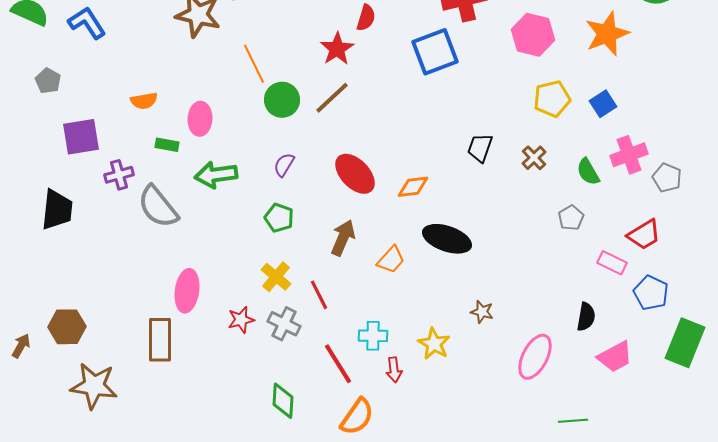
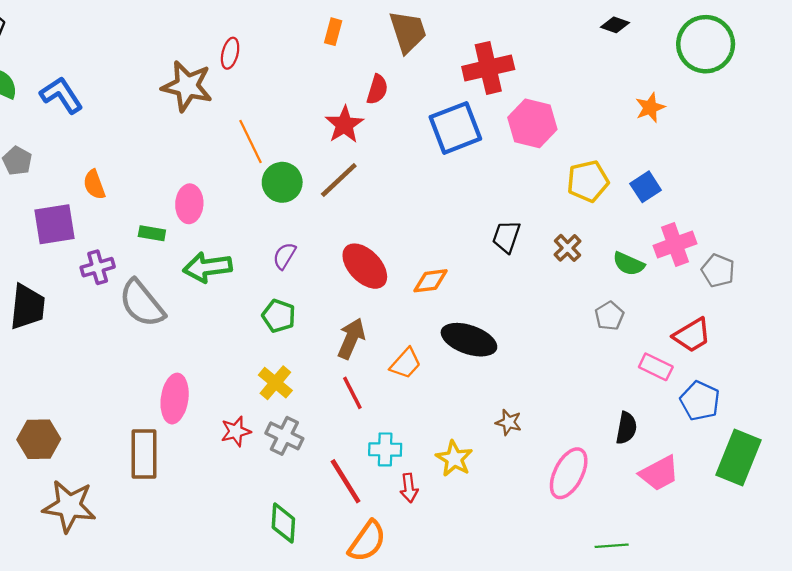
orange star: (607, 34) -> (650, 108), size x0.6
pink hexagon: (533, 35) -> (532, 123), moved
orange semicircle: (144, 101) -> (94, 185), moved, turned 80
green semicircle: (588, 172) -> (629, 264), turned -36
red line: (319, 295) -> (352, 393), moved

